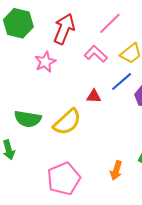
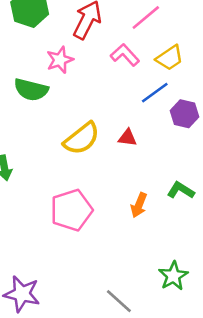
red triangle: (94, 96) -> (128, 138), moved
green semicircle: (28, 119) -> (31, 90), moved

